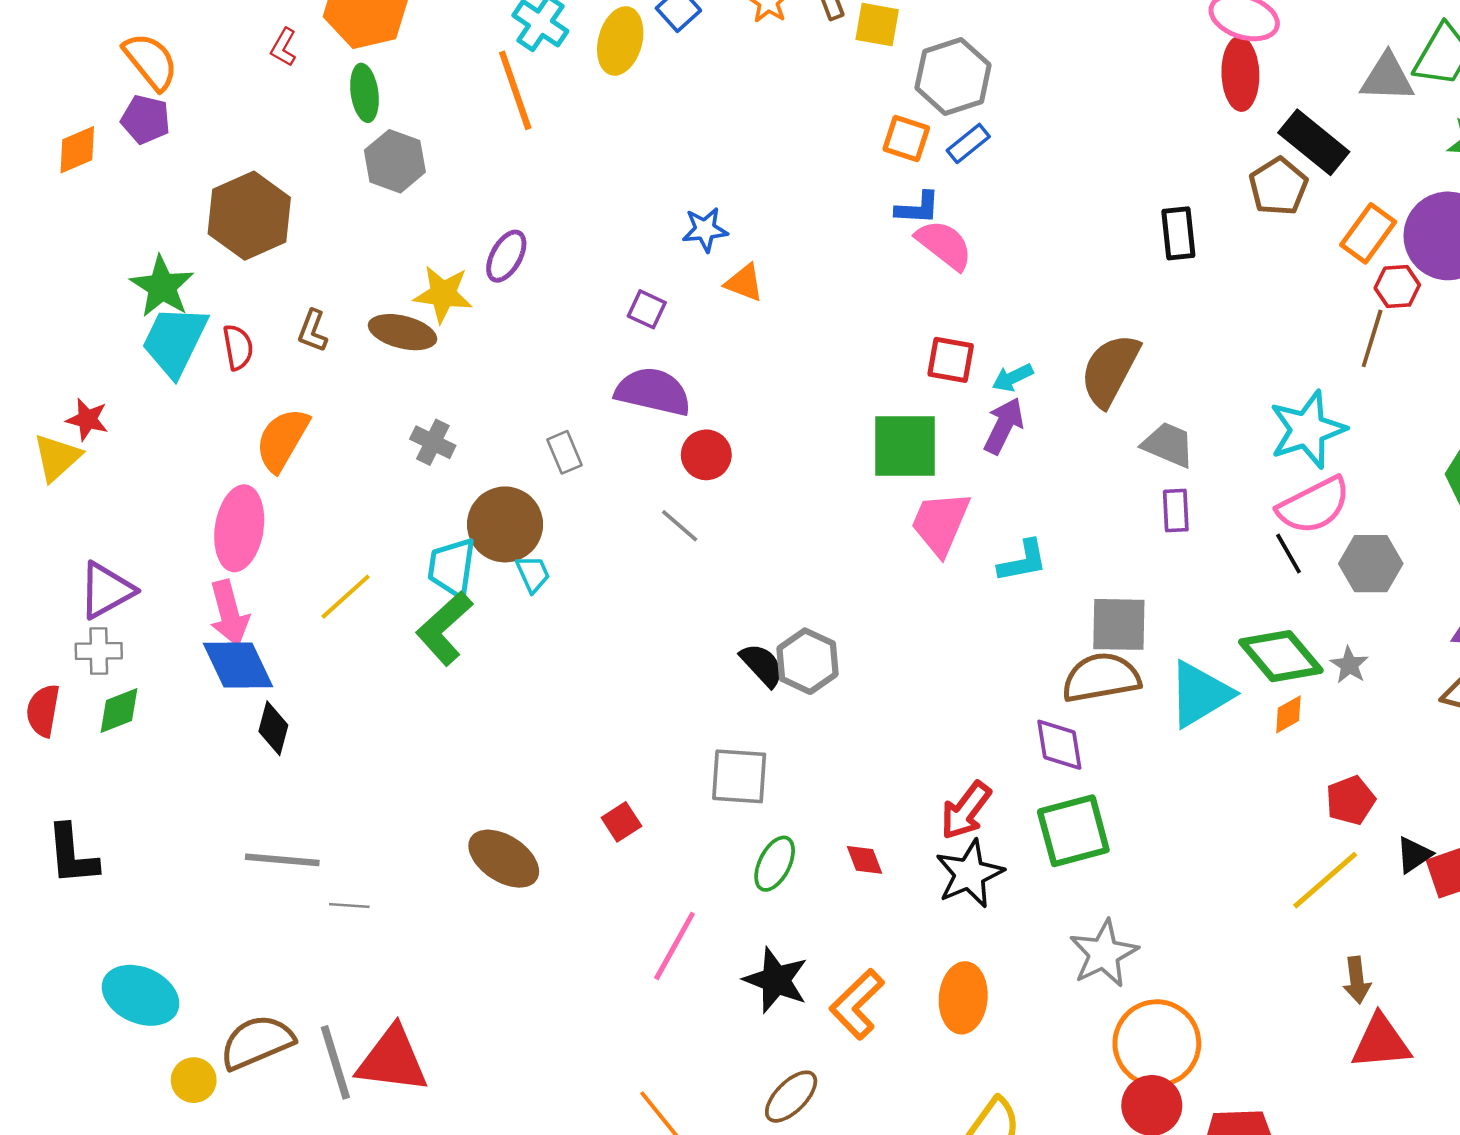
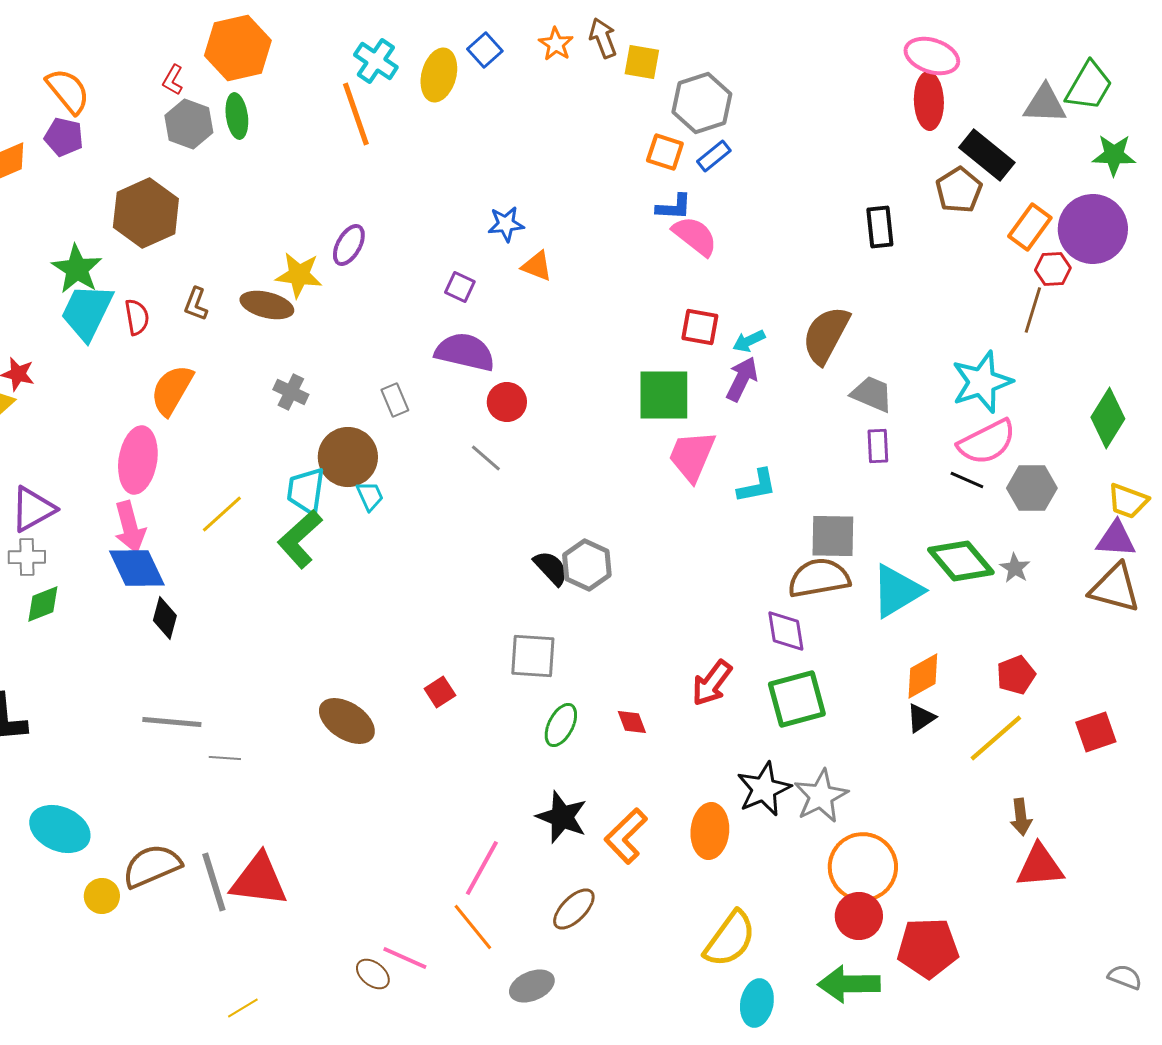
gray hexagon: (395, 161) -> (189, 124), moved
black line: (1288, 554) -> (967, 480), turned -36
orange diamond: (1288, 714) -> (923, 676), moved, size x1.5
black triangle: (1414, 855) -> (921, 718), moved
black star: (970, 874) -> (764, 789), moved
pink line: (675, 946) -> (482, 868), moved

